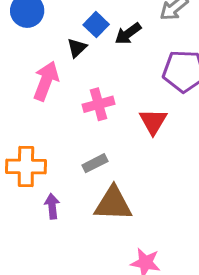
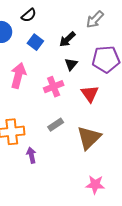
blue square: (96, 25) -> (35, 42), moved
black triangle: (77, 48) -> (71, 64), moved
brown triangle: (113, 204) -> (89, 138), moved, turned -40

